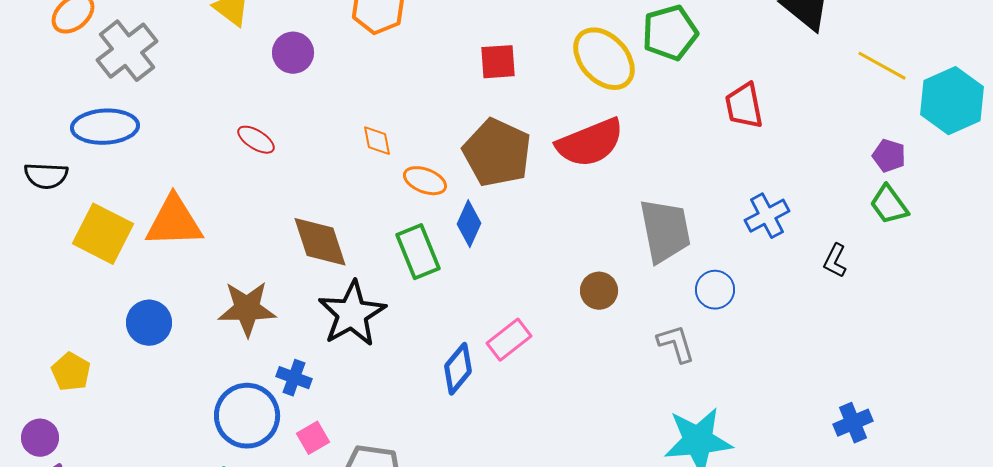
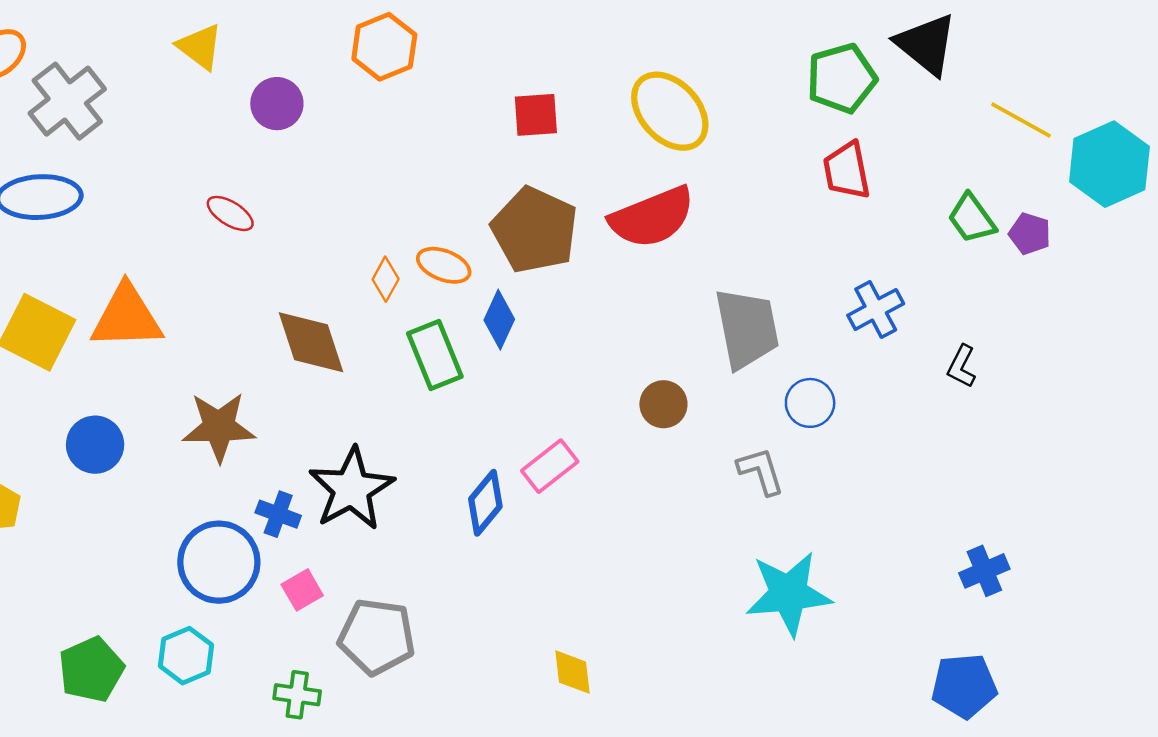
green pentagon: (670, 33) -> (842, 78), moved
orange diamond: (377, 141) -> (386, 279), moved, turned 40
green trapezoid: (889, 205) -> (972, 219), moved
black star: (352, 314) -> (351, 489), moved

